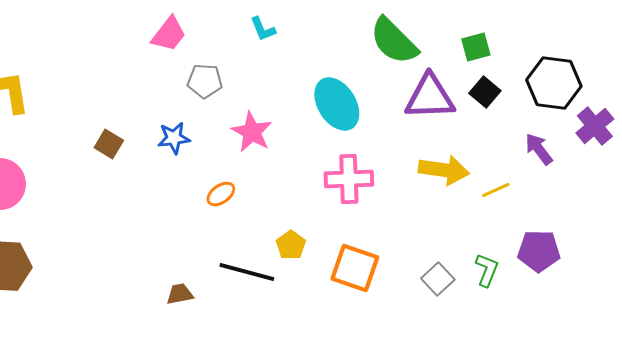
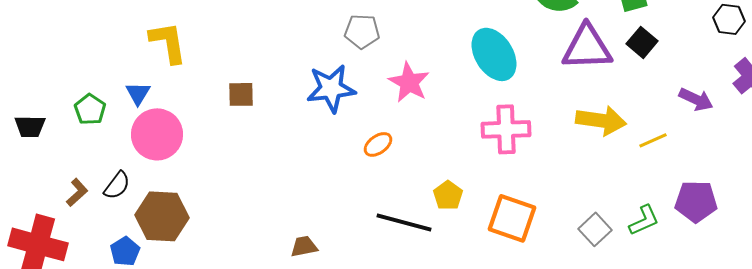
black hexagon: (554, 83) -> (729, 19), moved, size x0.6
blue star: (174, 138) -> (331, 88), size x1.5
brown square: (109, 144) -> (241, 94), moved, turned -32
purple arrow: (539, 149) -> (696, 99), turned 152
green L-shape: (487, 270) -> (644, 220), turned 44
brown trapezoid: (180, 294) -> (304, 246), moved

